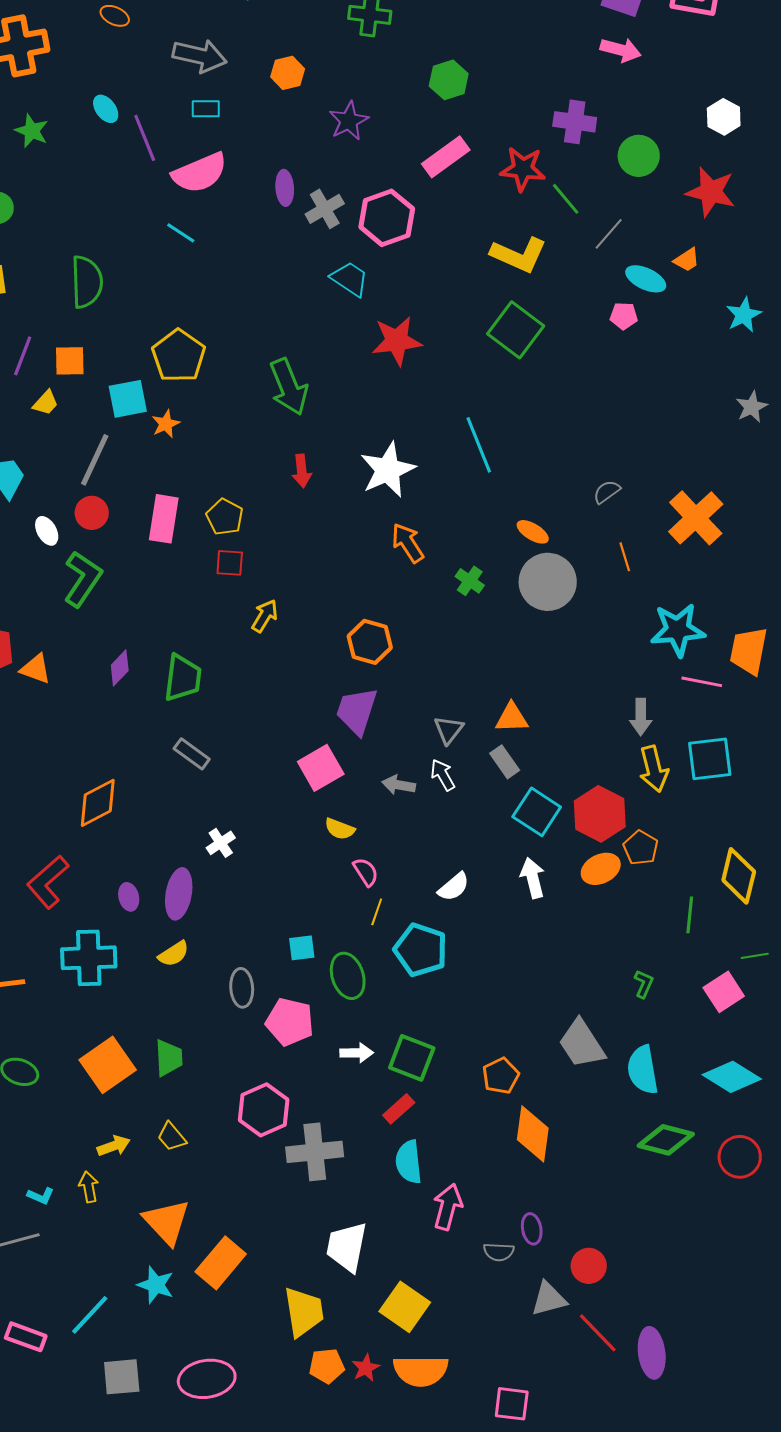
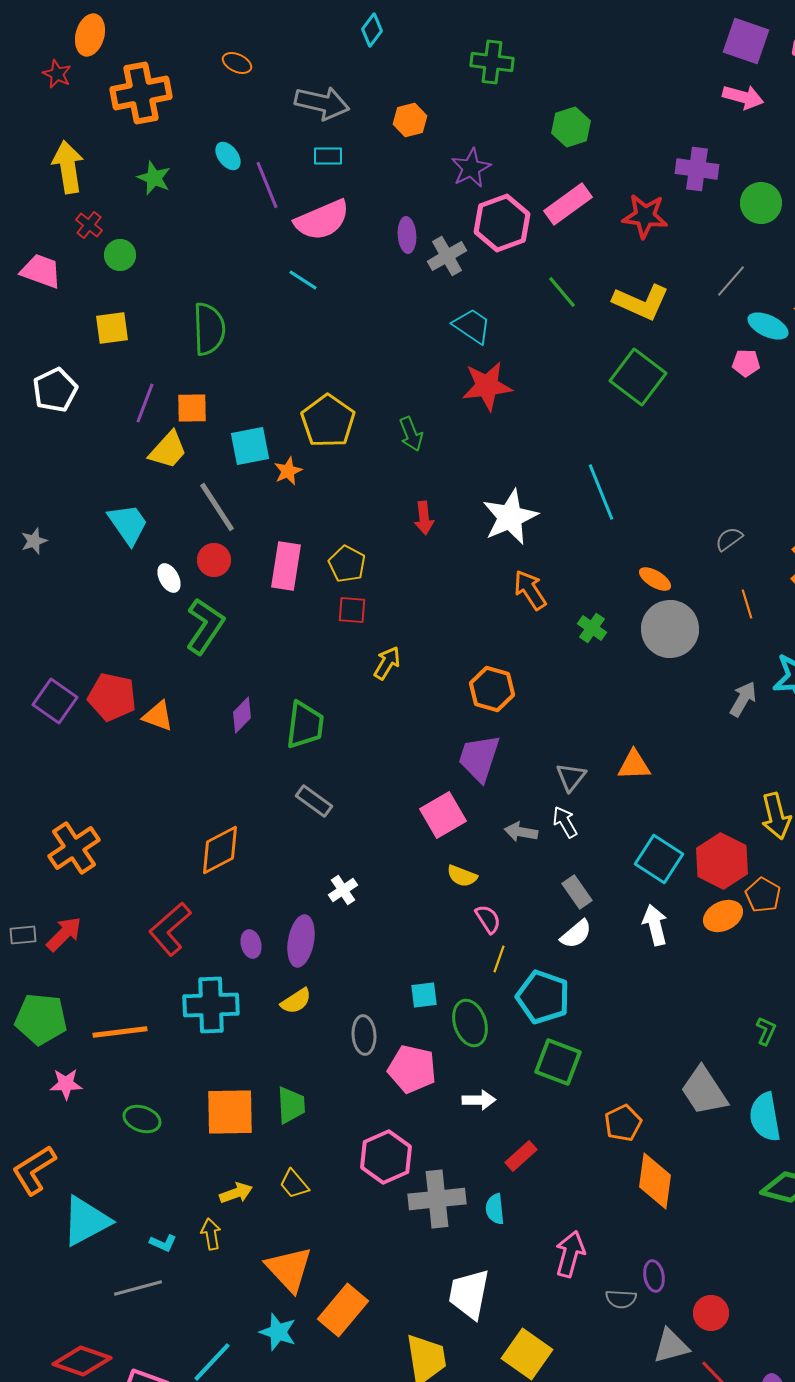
green line: (566, 199) -> (562, 292), moved
pink hexagon: (387, 218) -> (502, 223), moved
red star: (397, 341) -> (487, 386), moved
yellow pentagon: (179, 356) -> (328, 421), moved
green arrow: (289, 387) -> (411, 434), size x0.6
yellow trapezoid: (46, 403) -> (168, 450), size x1.5
gray line: (95, 460) -> (217, 507), turned -58
gray arrow: (641, 717) -> (743, 699), moved, turned -150
gray rectangle: (505, 762) -> (577, 892), moved
green square: (412, 1058) -> (558, 1062), moved
orange square: (108, 1065) -> (230, 1112), turned 34
cyan semicircle: (409, 1162) -> (495, 1209), moved, size x0.7

